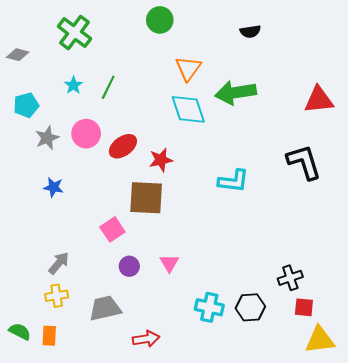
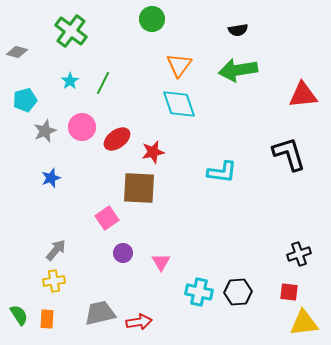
green arrow: (236, 93) -> (238, 70), moved
blue star: (53, 187) -> (51, 178), turned -30
pink triangle: (169, 263) -> (161, 262), moved
black cross: (290, 278) -> (299, 254), moved
gray trapezoid: (105, 308) -> (100, 313), moved
green semicircle: (20, 331) -> (19, 315), turned 30

